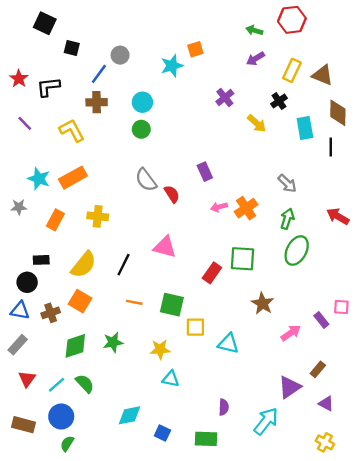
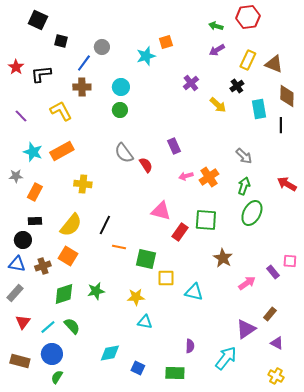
purple line: (25, 123) -> (21, 116), moved
orange rectangle: (55, 220) -> (35, 192), moved
pink triangle: (165, 247) -> (161, 211), moved
orange line: (134, 302) -> (119, 247), moved

